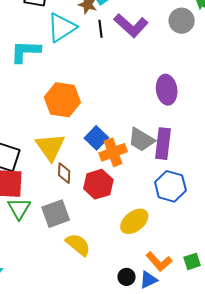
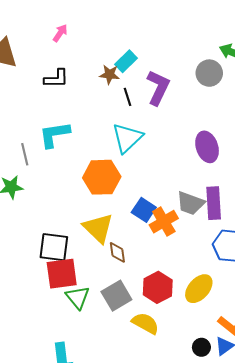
purple L-shape: (131, 25) -> (158, 88), turned -96
cyan triangle: (62, 27) -> (127, 138), moved
red hexagon: (98, 184) -> (158, 287), moved

